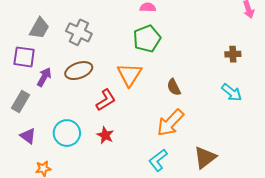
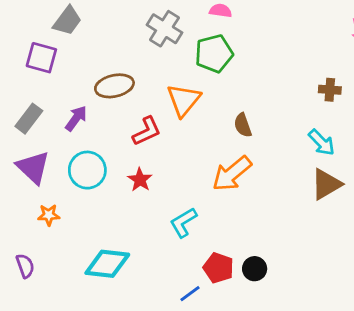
gray cross: (79, 32) -> (164, 29), moved
purple arrow: (44, 77) -> (76, 118), moved
purple triangle: (28, 136) -> (33, 167), size x1.5
brown triangle: (205, 157) -> (326, 184), moved
cyan L-shape: (158, 160) -> (183, 222), moved

